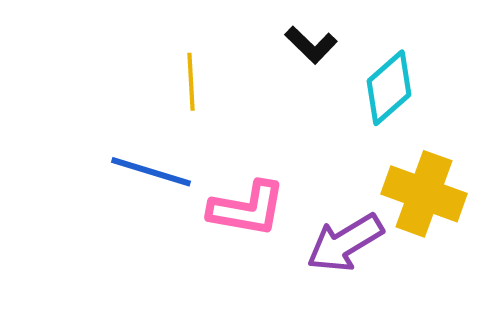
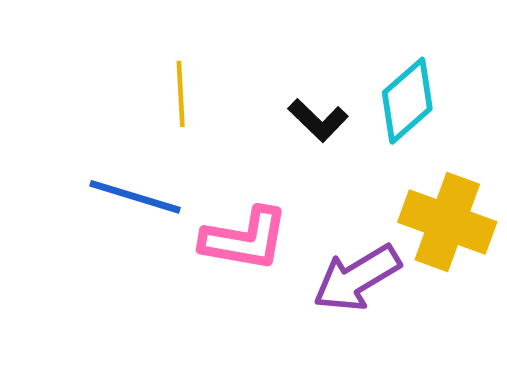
black L-shape: (311, 45) -> (318, 120), moved

